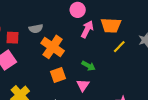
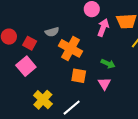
red square: (12, 38) -> (30, 43), turned 32
orange square: (58, 75) -> (79, 76), turned 35

